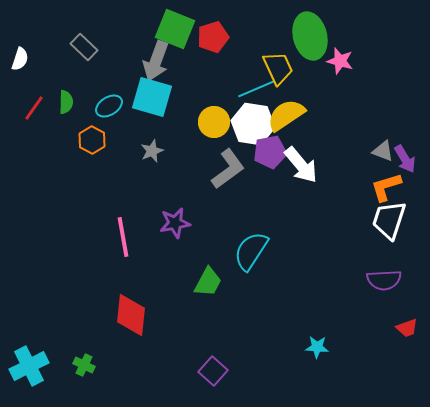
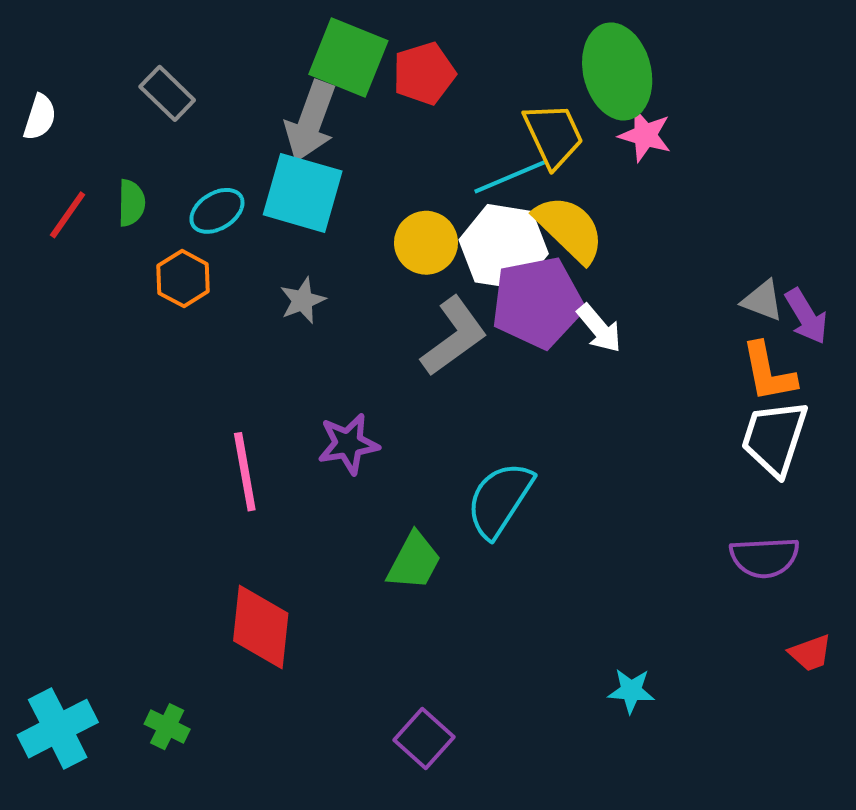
pink star: (340, 61) -> (645, 135), moved
yellow semicircle: (286, 115) -> (569, 229), turned 78
purple pentagon: (270, 152) -> (538, 302), size x1.4
white arrow: (301, 165) -> (599, 328), size x0.7
orange L-shape: (386, 187) -> (768, 372), turned -84

